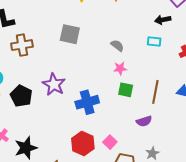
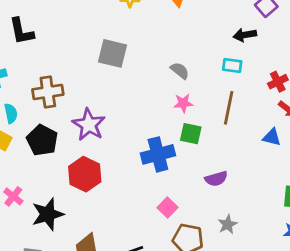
brown cross: (22, 45) -> (48, 92), moved
brown line: (155, 92) -> (229, 108), moved
blue cross: (87, 102) -> (158, 154), moved
red hexagon: (83, 143) -> (85, 174), moved

